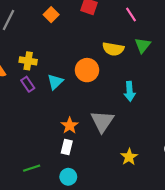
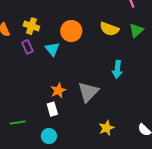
orange circle: (87, 70) -> (71, 31), moved
cyan triangle: (55, 82) -> (52, 49), turned -35
white rectangle: (67, 147) -> (52, 109), turned -40

